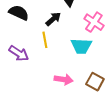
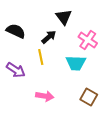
pink arrow: (64, 79) -> (45, 96), moved

